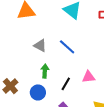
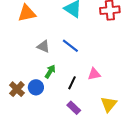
green arrow: (45, 71) -> (50, 71), turned 32
blue circle: (38, 92) -> (36, 87), moved

